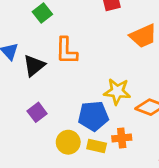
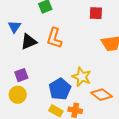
blue pentagon: (93, 116) -> (60, 89), turned 30
yellow circle: (68, 142) -> (18, 95), moved

